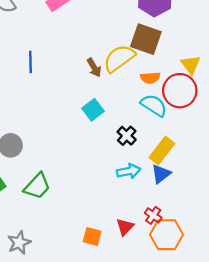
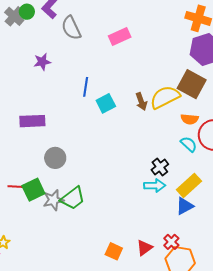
cyan semicircle: (154, 105) -> (189, 144), size x0.7
cyan square: (93, 110) -> (106, 103), moved
cyan arrow: (129, 171) -> (155, 186), moved
gray star: (19, 243) -> (53, 200), moved

